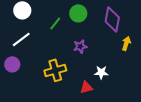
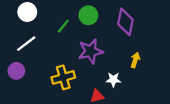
yellow arrow: (126, 43) -> (135, 60), moved
purple star: (80, 46) -> (91, 51), size x1.6

